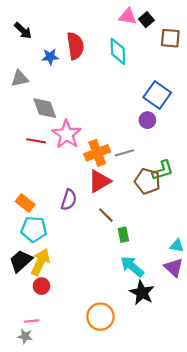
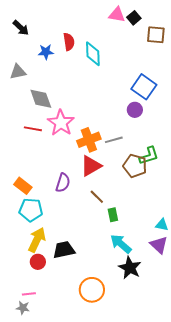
red semicircle: (75, 46) -> (69, 42), size x0.7
cyan diamond: (118, 51) -> (93, 54), moved
black trapezoid: (21, 261) -> (64, 250), moved, turned 30

